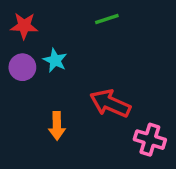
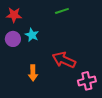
pink cross: (150, 140) -> (87, 81), turned -30

